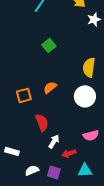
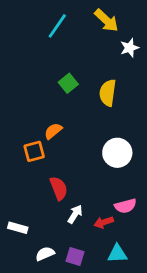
yellow semicircle: (89, 67) -> (108, 93), moved
orange semicircle: (50, 87) -> (53, 131), moved
red arrow: (69, 153) -> (104, 222), moved

